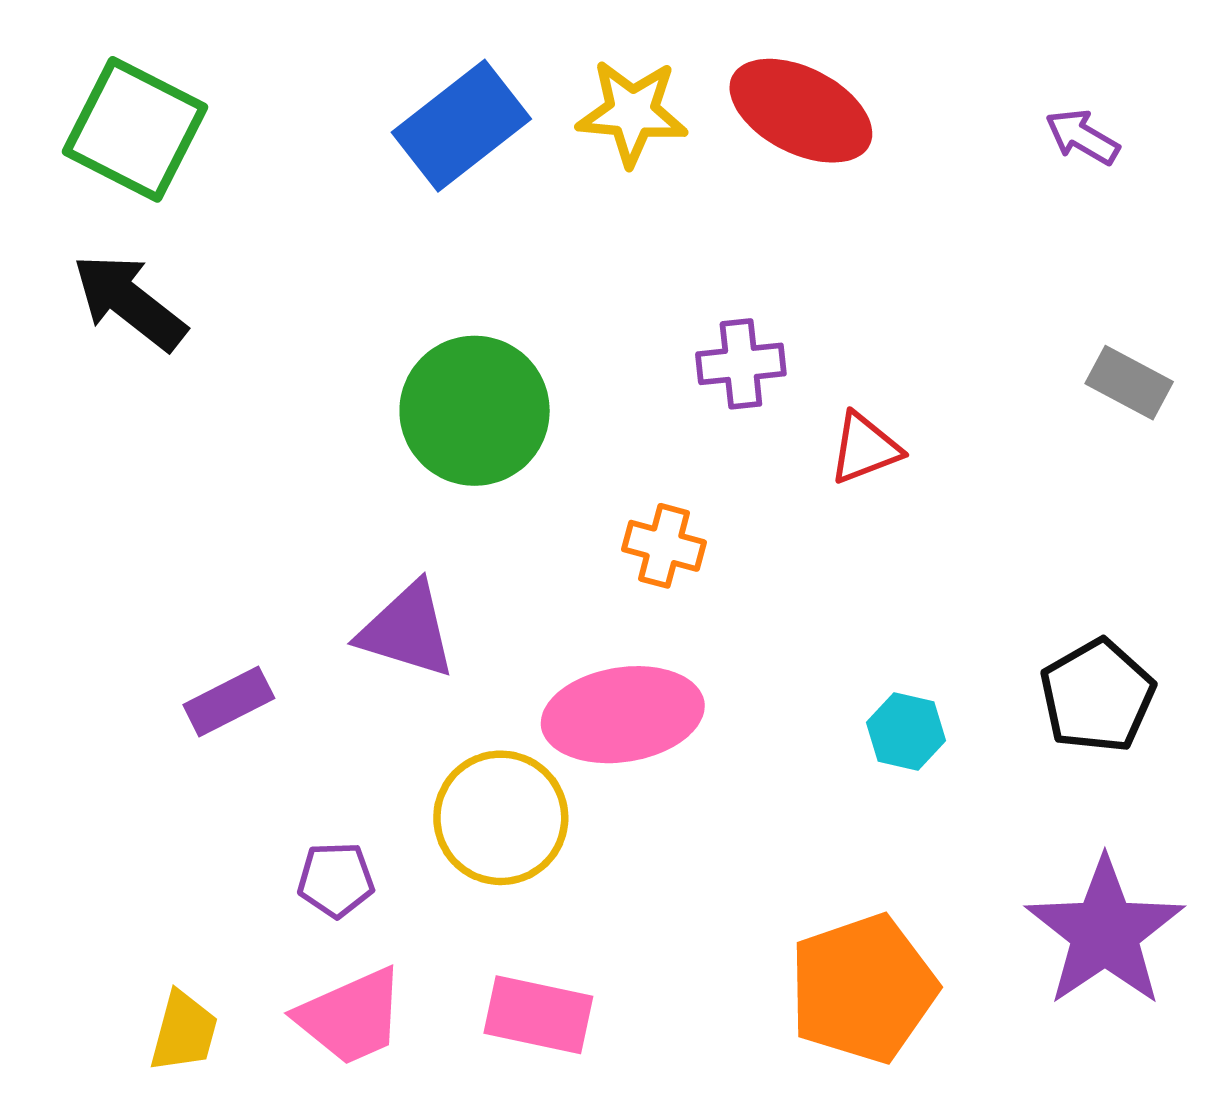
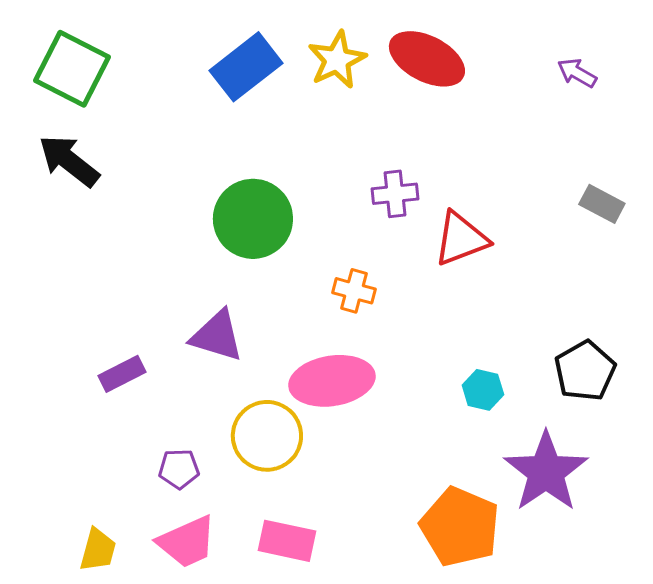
yellow star: (632, 113) -> (337, 60), turned -30
red triangle: (865, 448) -> (461, 239), size x1.4
purple star: (1105, 932) -> (546, 472), moved
orange pentagon: (863, 988) -> (460, 527), turned -30

